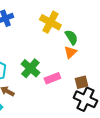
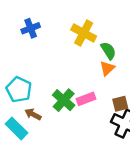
green cross: (30, 68) -> (64, 100), moved

